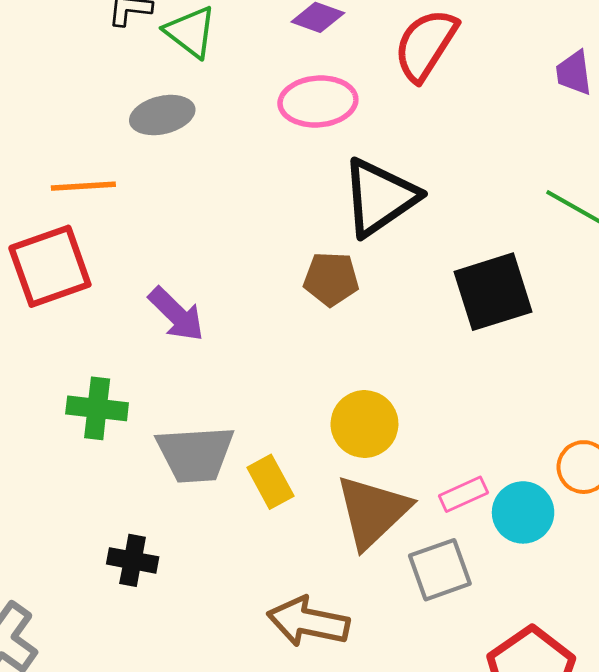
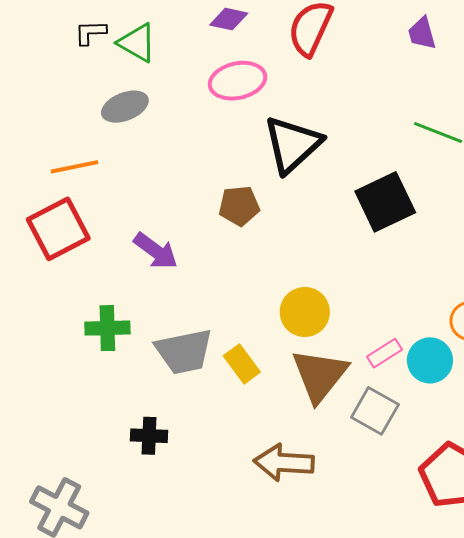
brown pentagon: (331, 279) -> (239, 206), moved
gray square: (440, 570) -> (375, 411), turned -33

